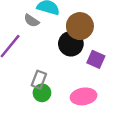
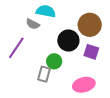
brown circle: (80, 26) -> (90, 25), moved
green circle: (42, 93) -> (54, 61), moved

